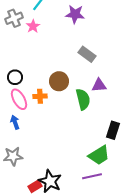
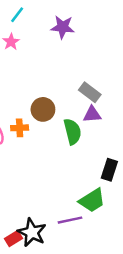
gray rectangle: (87, 54) -> (90, 92), moved
purple line: (92, 176) -> (70, 220), moved

